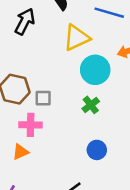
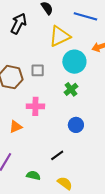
gray square: (43, 98) -> (38, 70), moved
pink cross: (31, 125) -> (35, 106), moved

